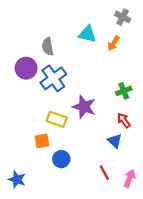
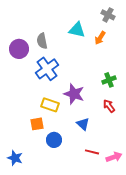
purple circle: (26, 68) -> (19, 49), moved
blue triangle: (115, 141) -> (83, 124), moved
red line: (104, 173) -> (92, 152), turned -48
pink arrow: (129, 178) -> (114, 157), turned 49

